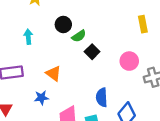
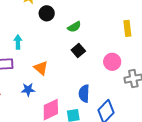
black circle: (63, 24) -> (47, 13), moved
green semicircle: (79, 36) -> (74, 27), moved
cyan arrow: (28, 37) -> (18, 42), moved

